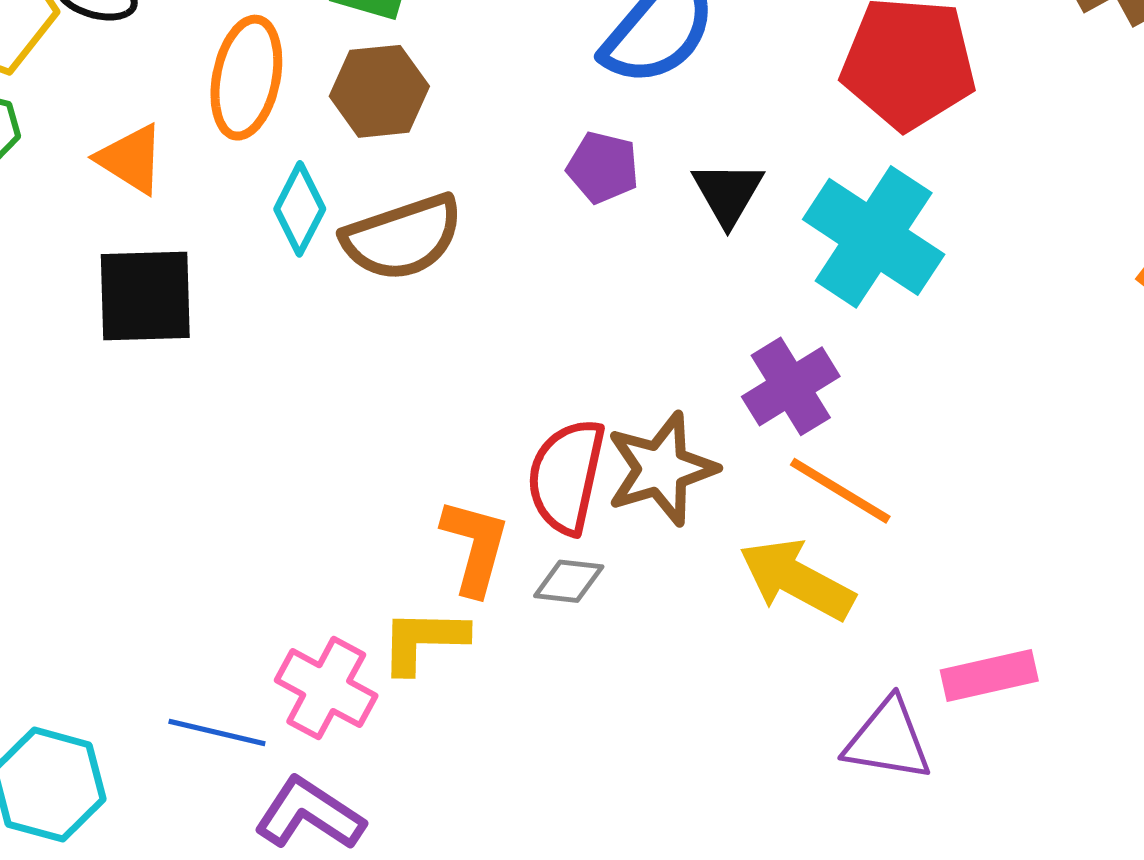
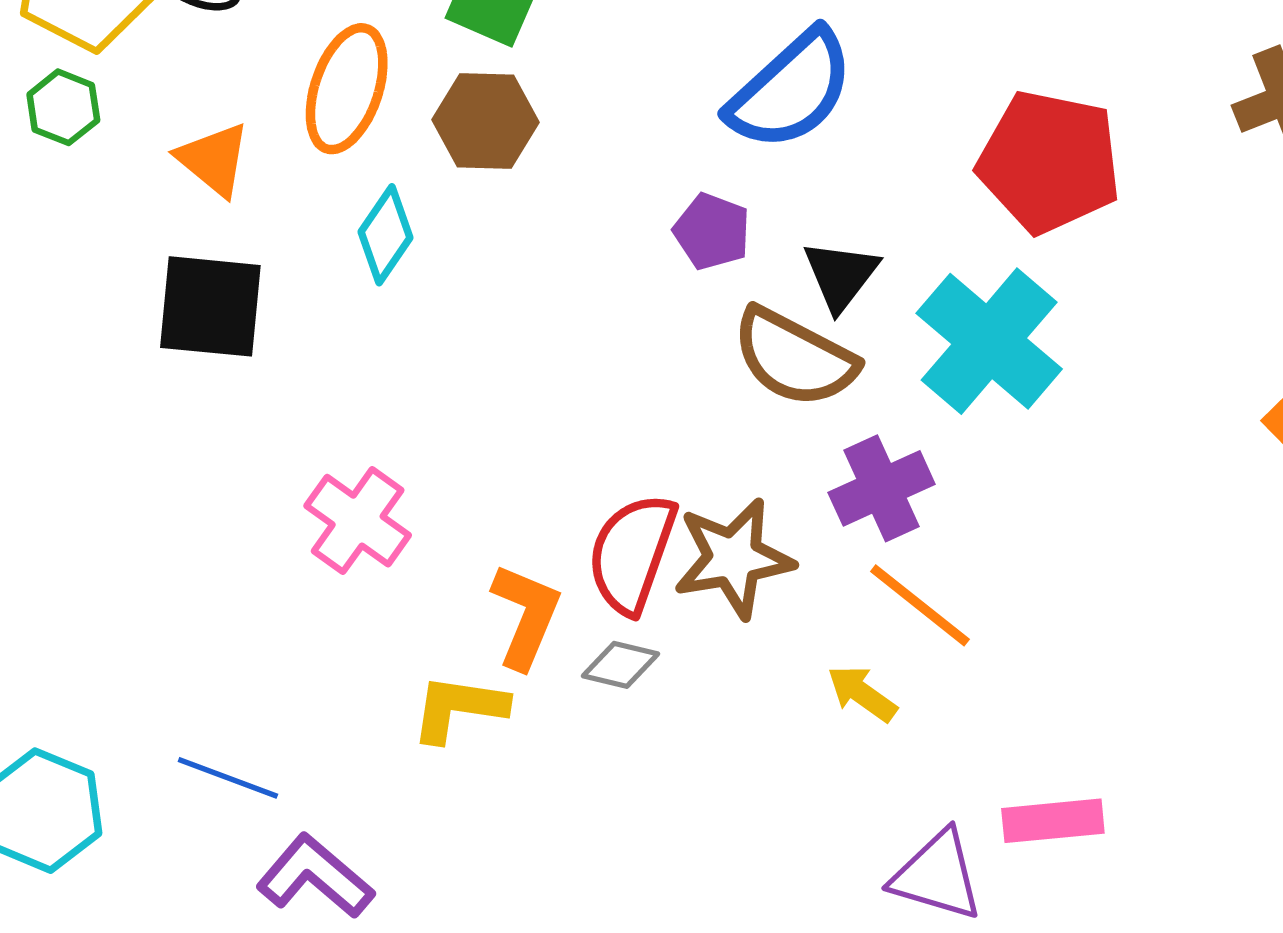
brown semicircle: (403, 237) -> (794, 357), moved, turned 39
yellow arrow: (797, 579) -> (862, 693), size x0.6
pink cross: (326, 688) -> (358, 521), moved

